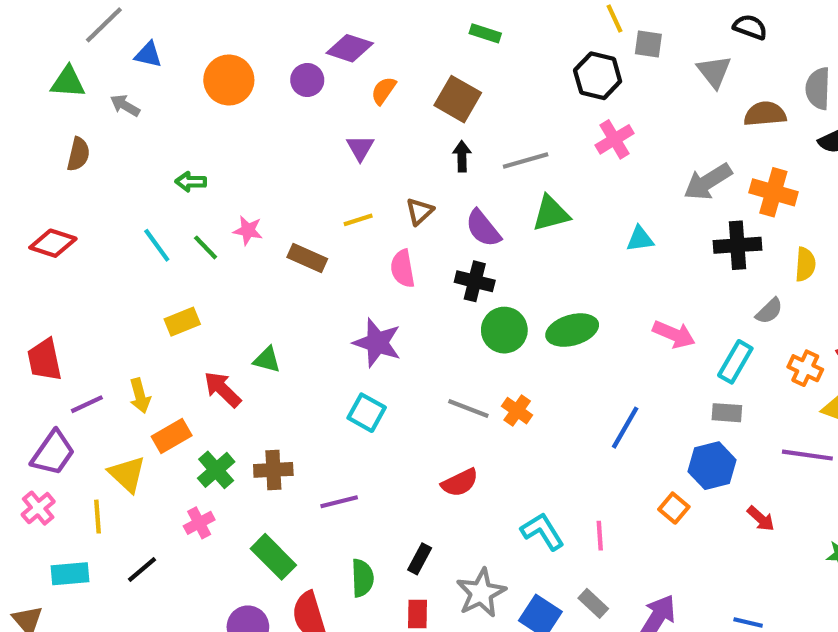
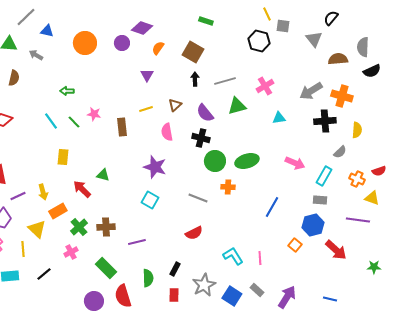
black semicircle: (750, 27) -> (331, 18), turned -70
pink cross: (615, 139) -> (265, 86), moved
brown rectangle: (307, 258) -> (122, 127), turned 60
yellow rectangle: (182, 322) -> (63, 157), turned -63
orange cross: (517, 411) -> (228, 187), moved, turned -32
red arrow: (761, 519) -> (336, 250), size x1.6

